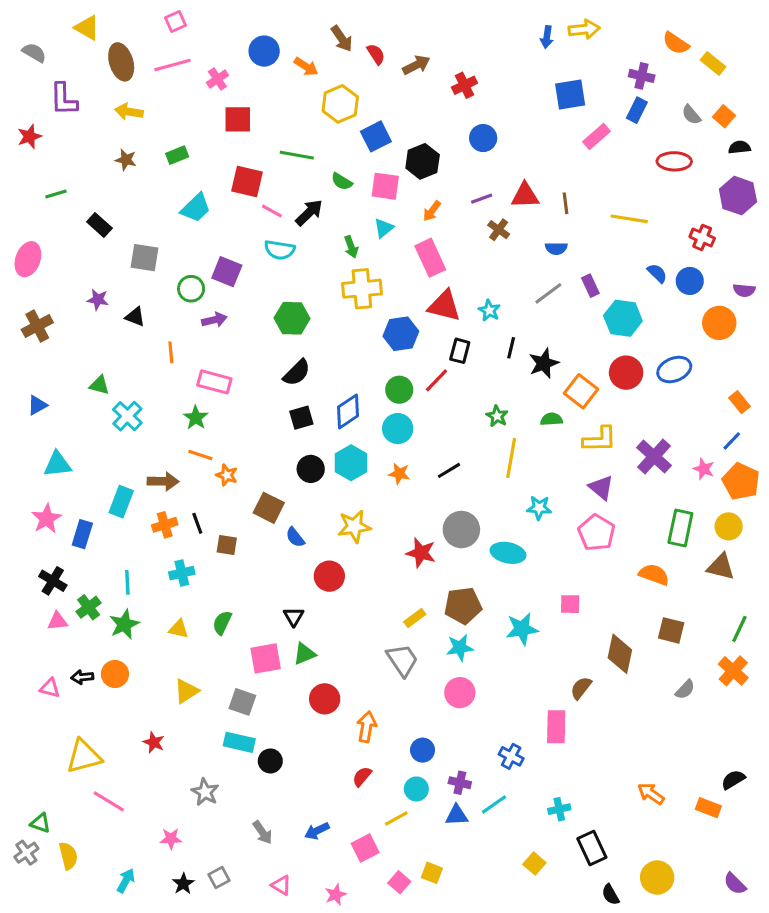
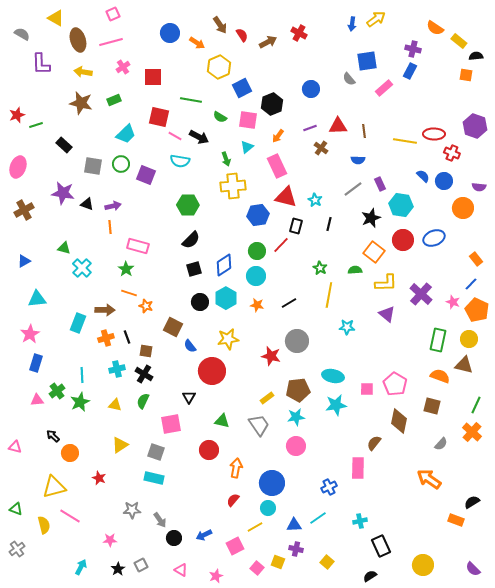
yellow arrow: (584, 29) -> (376, 19), turned -30
pink cross: (217, 79) -> (123, 67), moved
red cross: (464, 85) -> (299, 33), moved, turned -35
gray semicircle: (691, 115) -> (349, 79), moved
orange square: (724, 116) -> (466, 75), turned -32
red star: (30, 136) -> (17, 115), moved
black semicircle: (739, 147) -> (476, 56), moved
brown star: (126, 160) -> (81, 103), size x1.6
red ellipse: (674, 161) -> (434, 134), moved
black arrow: (309, 213) -> (199, 137), turned 72
green circle: (191, 289) -> (121, 164), moved
purple star: (98, 300) -> (63, 193), size x1.6
purple arrow: (214, 320) -> (113, 206), moved
black star: (544, 363) -> (371, 218), moved
pink pentagon: (597, 533) -> (395, 384), moved
blue rectangle: (82, 534) -> (36, 363), moved
cyan ellipse: (508, 553) -> (333, 376), moved
orange semicircle: (654, 575) -> (440, 376), moved
red circle: (329, 576) -> (212, 371), size x1.4
black cross: (53, 581) -> (144, 374), moved
green triangle: (304, 654) -> (222, 421), moved, turned 35
orange circle: (115, 674) -> (70, 453), moved
black arrow: (82, 677) -> (53, 436), turned 48
pink triangle: (50, 688) -> (15, 447), moved
blue circle: (423, 750) -> (272, 483), size x1.6
blue cross: (511, 756) -> (329, 487), turned 35
black circle: (270, 761) -> (174, 538), moved
purple cross: (460, 783) -> (296, 549), moved
gray star: (205, 792) -> (132, 510), turned -30
orange arrow: (651, 794) -> (429, 479), moved, size x1.4
green triangle: (40, 823) -> (16, 509), moved
gray arrow: (263, 832) -> (160, 520), moved
yellow semicircle: (68, 856) -> (44, 525), moved
yellow square: (534, 864) -> (327, 562), moved
black semicircle: (611, 895) -> (370, 576), moved, turned 88

